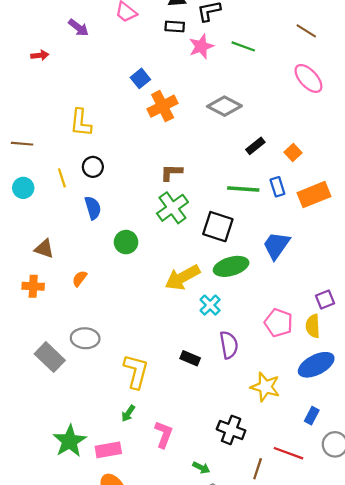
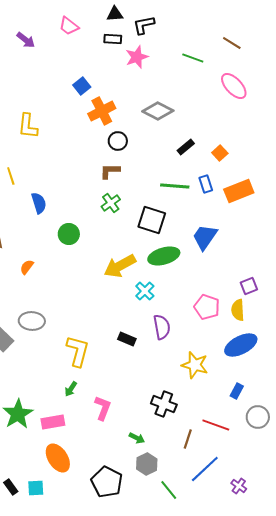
green line: (243, 46) -> (193, 58), moved
black circle: (93, 167) -> (118, 141), moved
green cross: (172, 208) -> (111, 203), size x0.7

